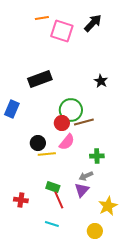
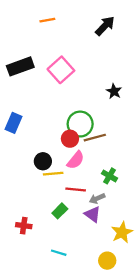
pink square: (62, 31) -> (61, 70), moved, turned 30
black rectangle: (40, 79) -> (20, 66), moved
green cross: (97, 156) -> (109, 176), turned 32
green rectangle: (53, 187) -> (60, 211), turned -64
purple triangle: (82, 190) -> (93, 214), turned -35
red line: (59, 200) -> (76, 189), moved, turned -60

